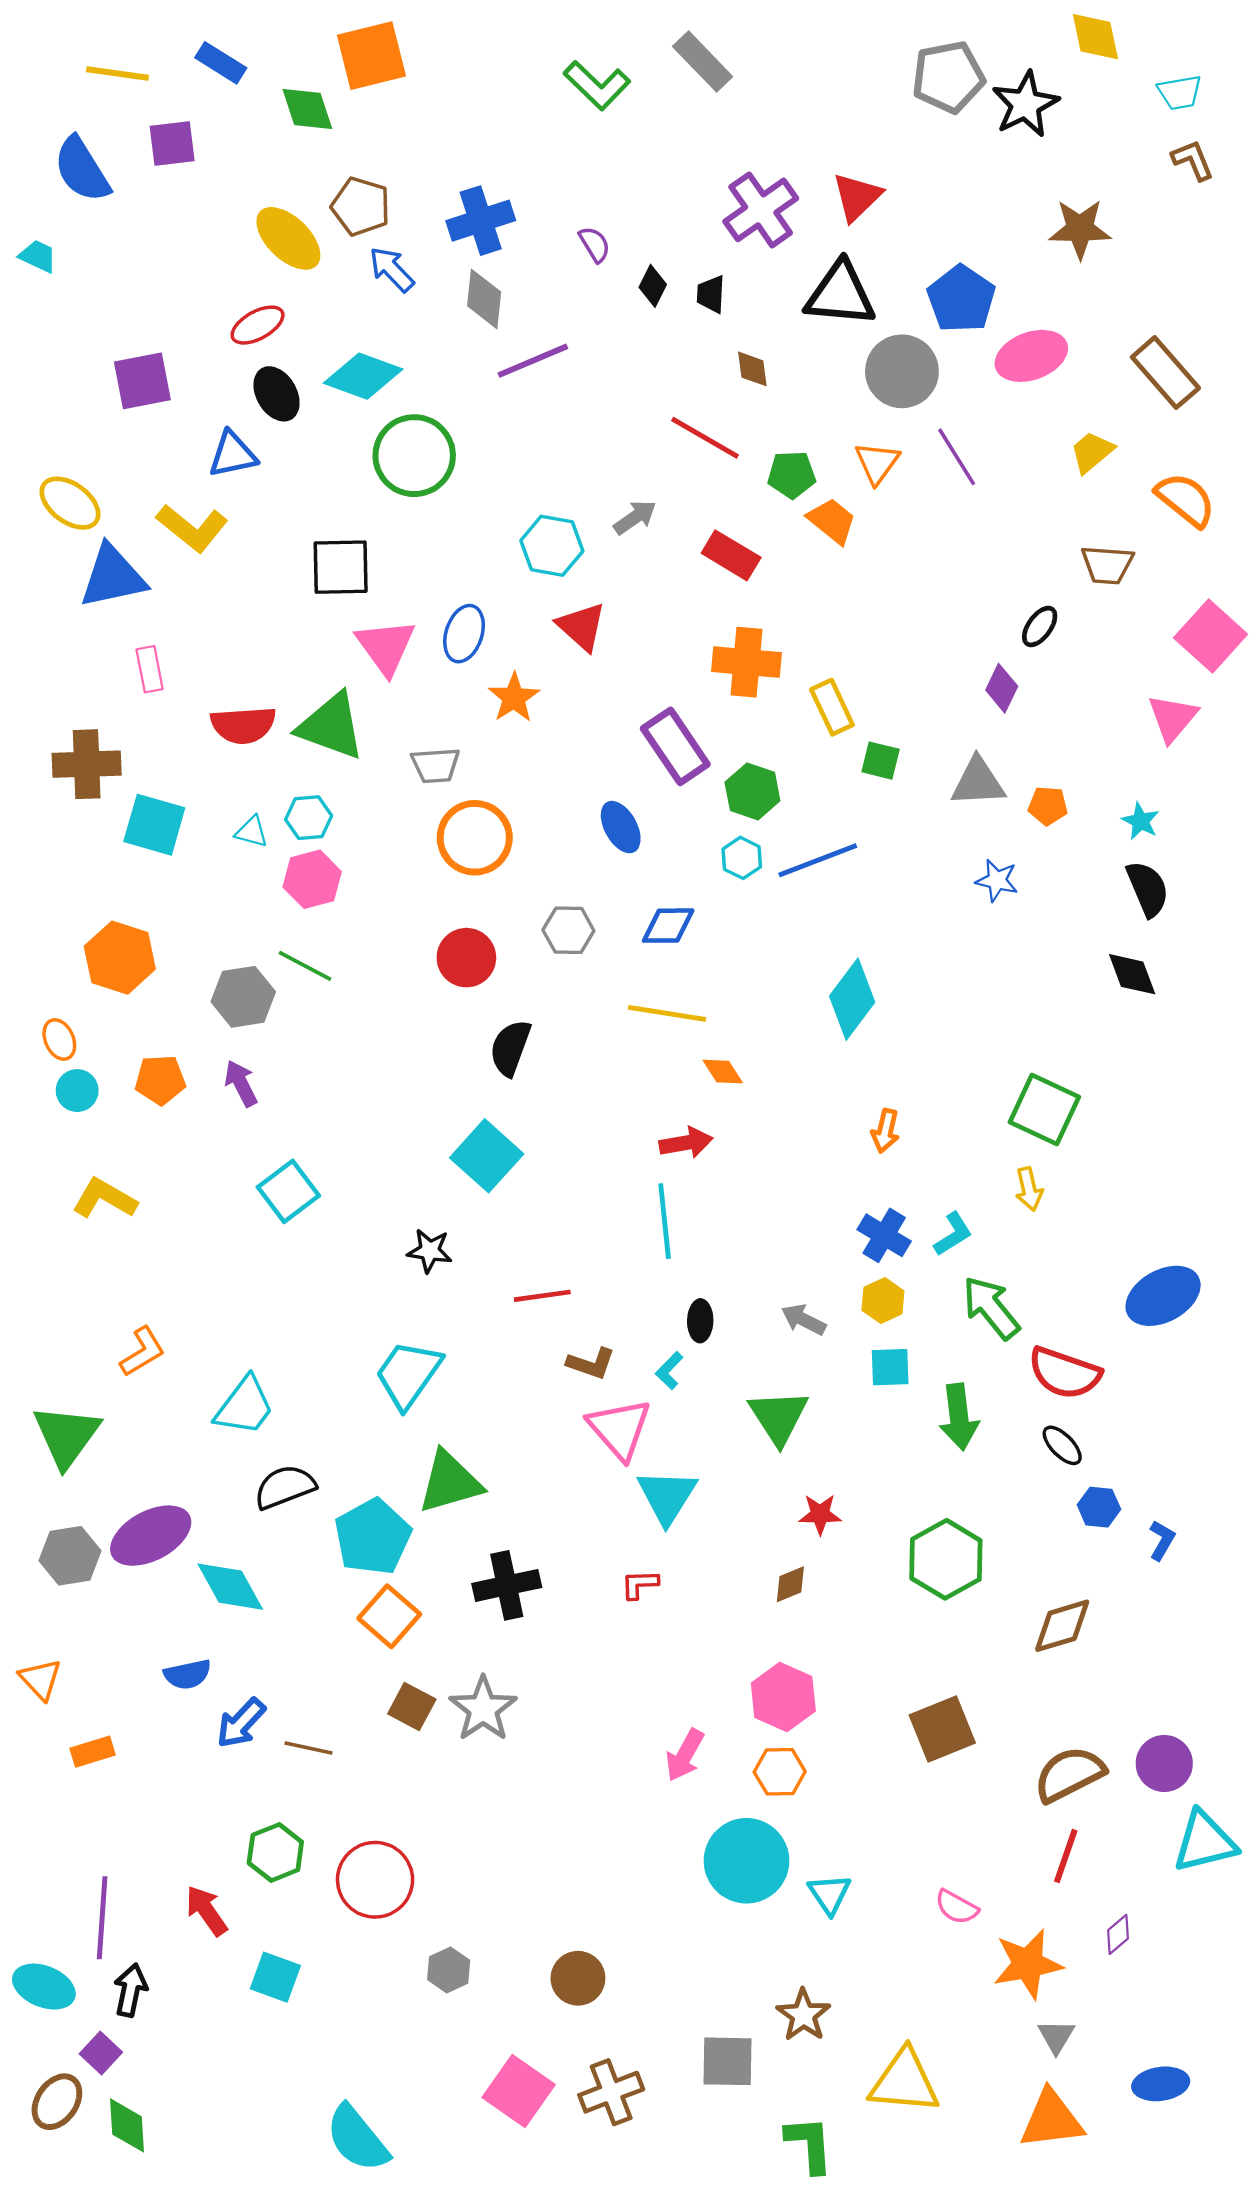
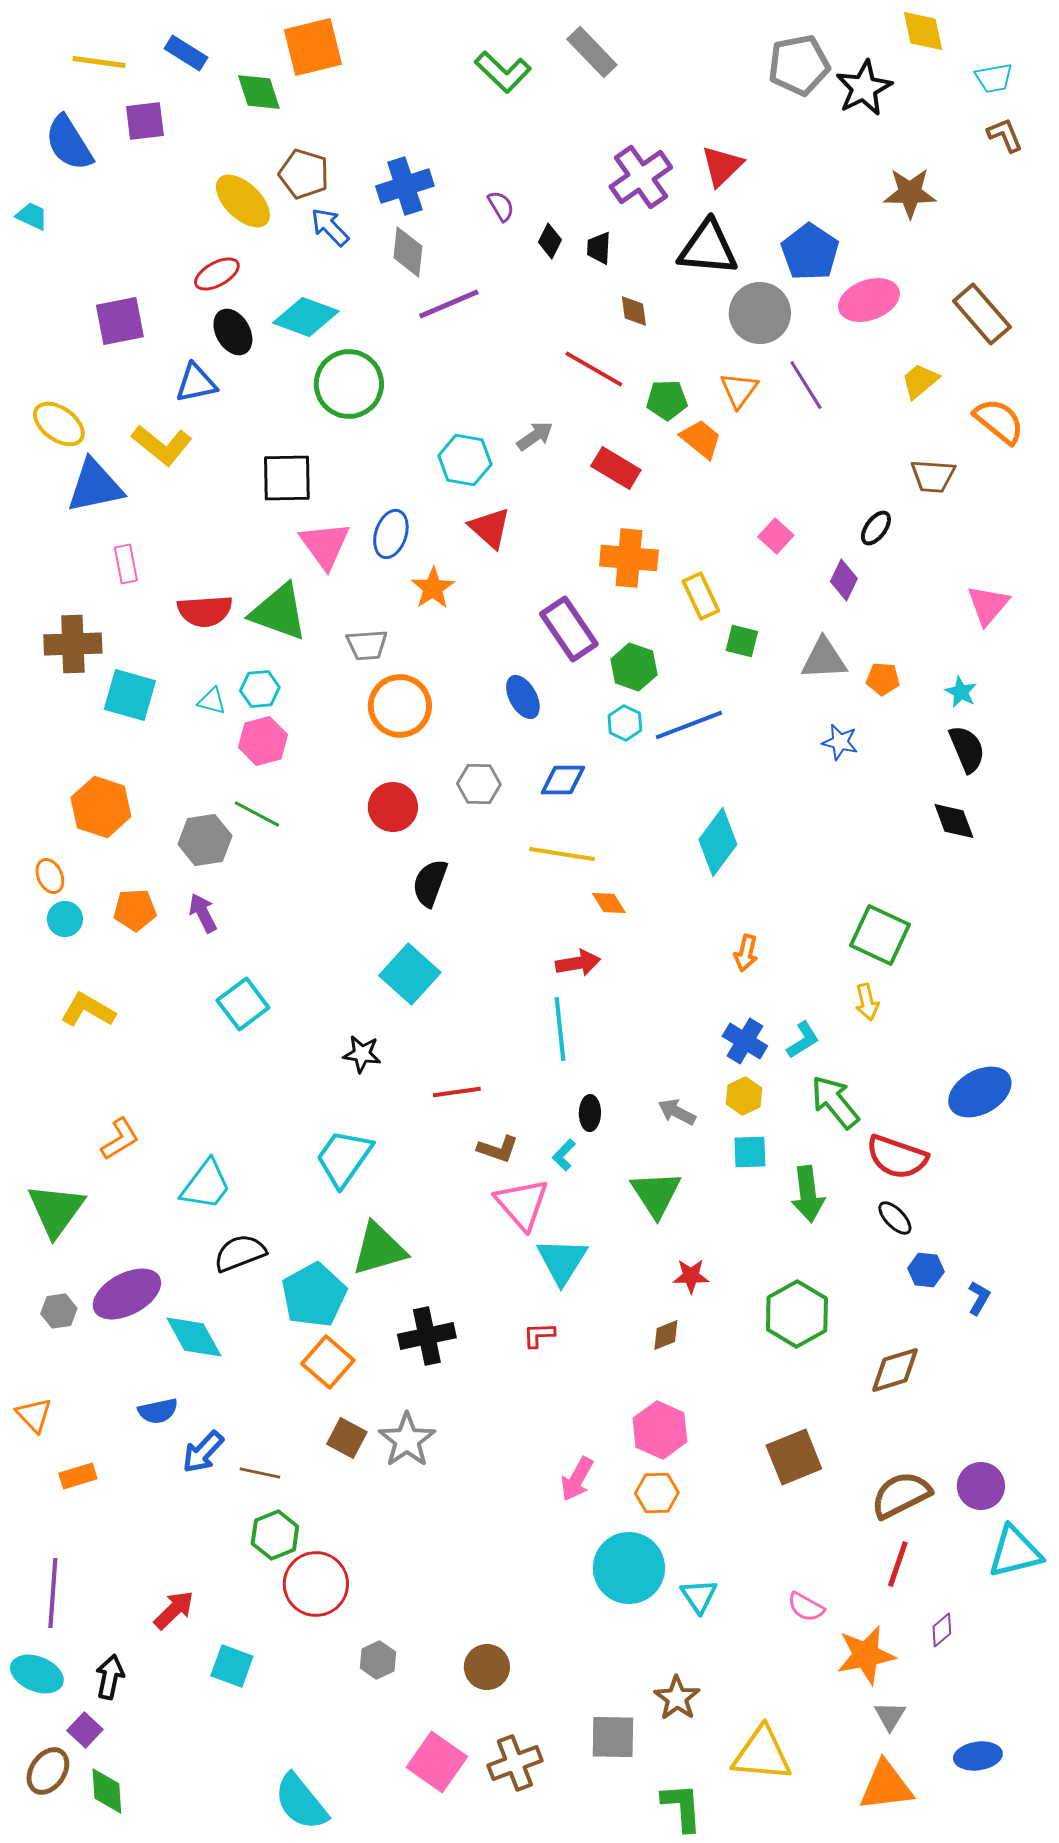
pink square: (1211, 636) -> (776, 536), moved, size x0.6
gray hexagon: (70, 1556) -> (59, 1311), size x0.7
green hexagon: (275, 1852) -> (275, 1535), moved
red arrow: (206, 1911) -> (174, 1610), turned 81
purple line: (102, 1918) -> (53, 1593), moved

